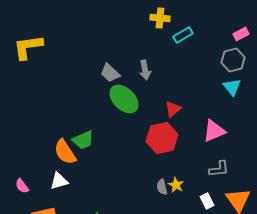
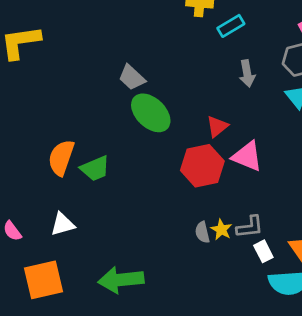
gray arrow: (145, 70) -> (247, 73), moved
pink triangle: (214, 131) -> (247, 156), moved, turned 45
orange semicircle: (65, 152) -> (61, 158), moved, turned 52
gray L-shape: (219, 169) -> (250, 227), moved

